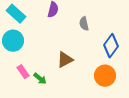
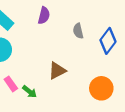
blue diamond: (111, 46) -> (108, 41), moved

